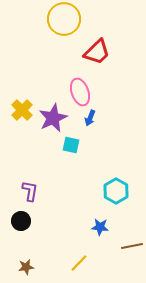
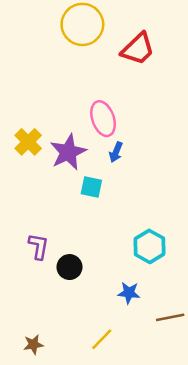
red trapezoid: (97, 52) -> (138, 49), moved
black circle: (21, 221) -> (69, 267), moved

